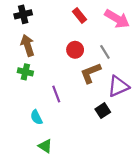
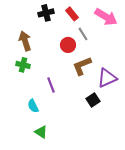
black cross: (23, 14) -> (46, 13), moved
gray line: (105, 52) -> (83, 34), moved

